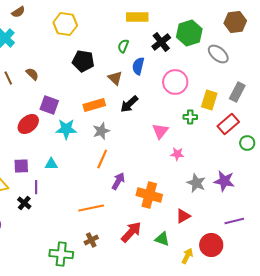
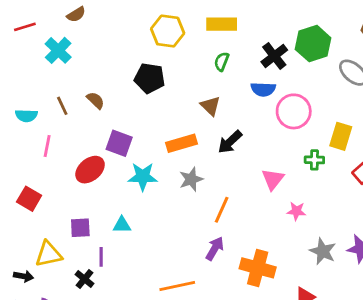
yellow rectangle: (137, 17) -> (222, 24), moved
yellow hexagon: (65, 24) -> (168, 31), moved
black pentagon: (83, 61) -> (150, 78), moved
blue semicircle: (138, 66) -> (263, 89), moved, turned -102
orange line: (102, 159) -> (222, 210), moved

